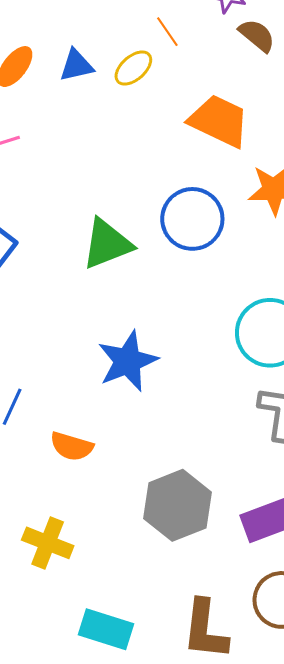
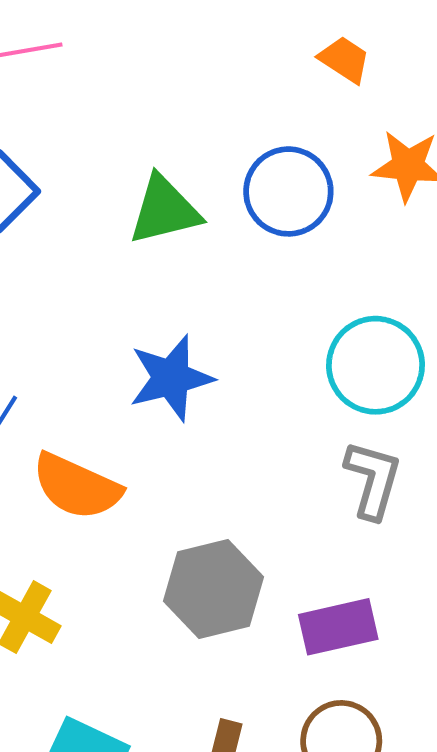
orange trapezoid: (219, 121) -> (344, 59), size x0.6
orange semicircle: (72, 446) -> (77, 487), size x1.5

